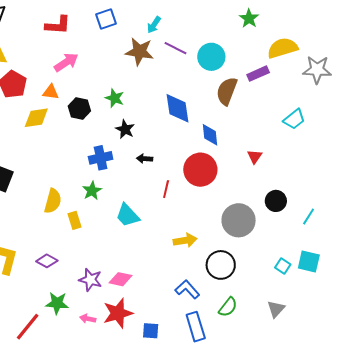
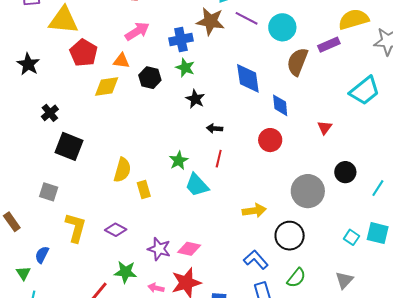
cyan trapezoid: (294, 119) -> (365, 91), size x1.4
blue cross: (101, 158) -> (181, 39), moved
red circle: (200, 170) -> (270, 140), size x0.7
red line: (166, 189) -> (219, 159), moved
green star: (92, 191) -> (179, 160), moved

